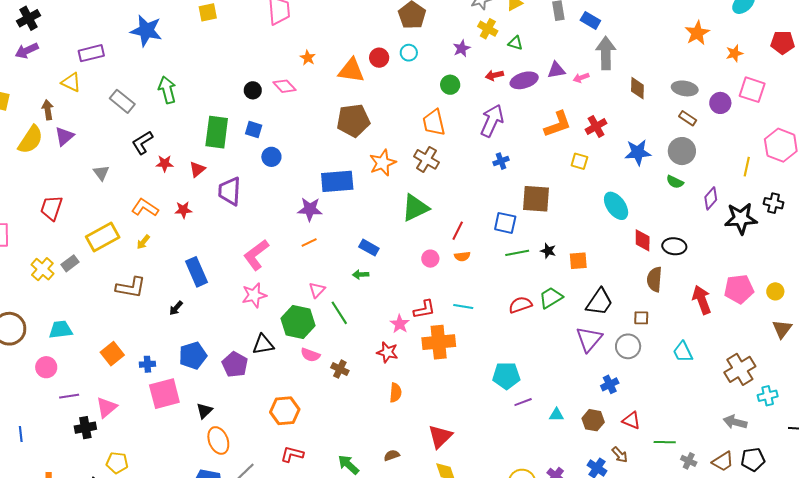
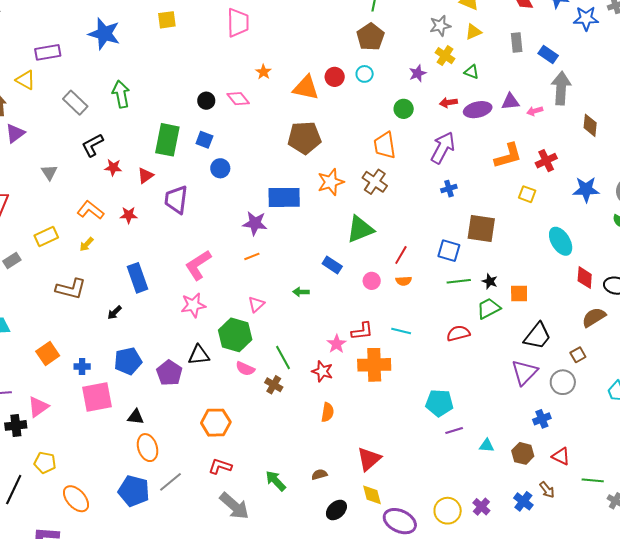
yellow rectangle: (103, 237) -> (46, 236), size x0.7
blue rectangle: (369, 248) -> (332, 265), moved
brown semicircle: (655, 279) -> (594, 317), turned 50
green trapezoid: (551, 298) -> (489, 308), moved
green line: (339, 313) -> (283, 358), moved
brown square: (641, 318) -> (578, 355), turned -35
black triangle: (204, 411) -> (136, 417), turned 48

